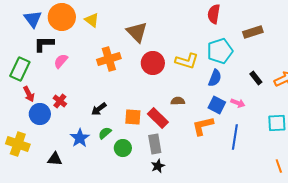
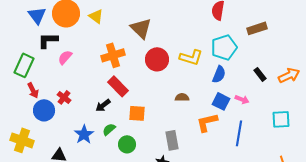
red rectangle: (158, 118) -> (118, 86), moved
gray rectangle: (155, 144) -> (172, 140), moved

